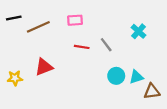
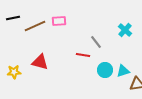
pink rectangle: (75, 20) -> (59, 21), moved
red line: (82, 47) -> (83, 55), moved
red triangle: (44, 67) -> (40, 62), turned 36

